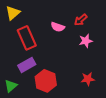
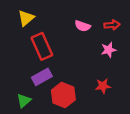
red arrow: (81, 20) -> (112, 25), moved, turned -144
pink semicircle: (58, 27) -> (83, 26), moved
red star: (88, 79) -> (103, 86), moved

